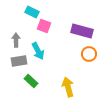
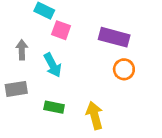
gray rectangle: (19, 61) -> (16, 89), moved
green rectangle: (31, 81) -> (54, 107), moved, turned -32

